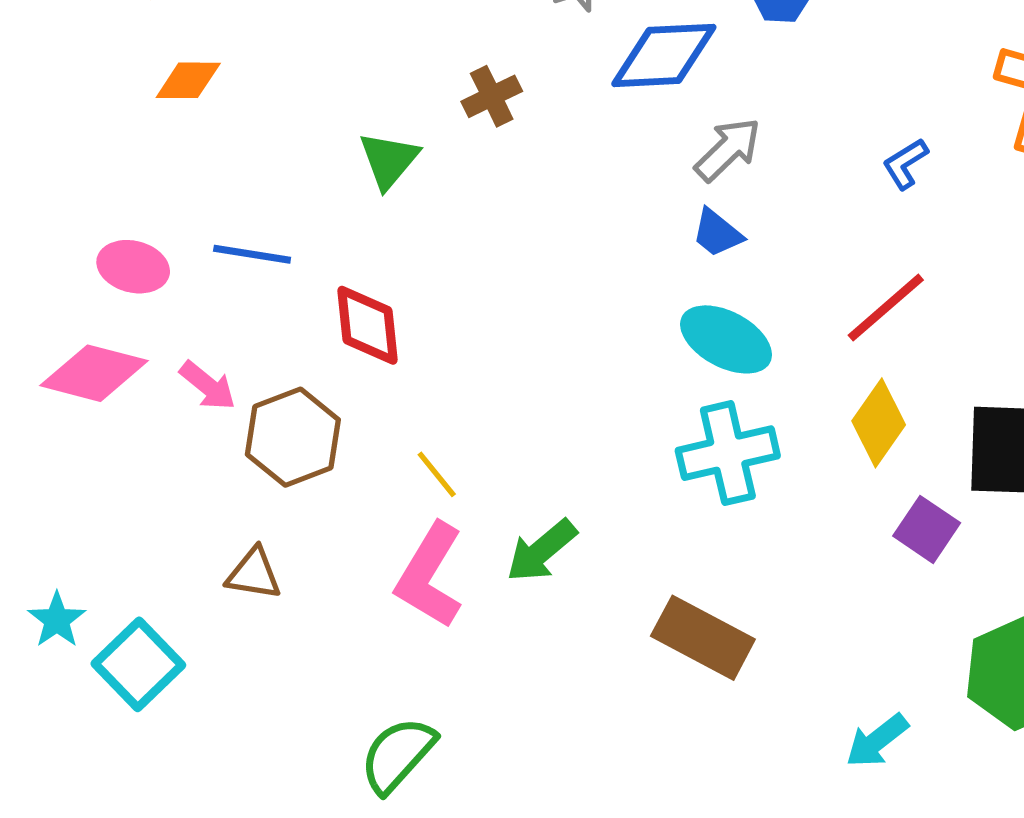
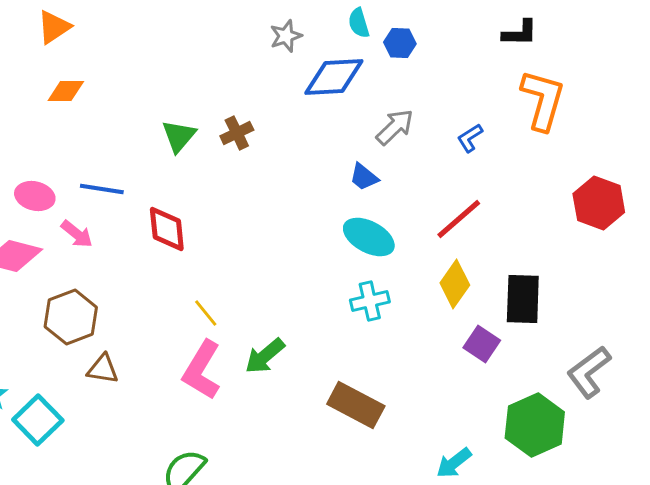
brown cross: (492, 96) -> (237, 133), moved
gray arrow: (728, 150) -> (395, 127), moved
pink arrow: (208, 386) -> (77, 234), moved
brown hexagon: (293, 437) -> (71, 317), moved
cyan cross: (728, 453) -> (370, 301), size x0.7

